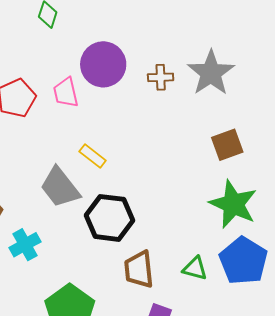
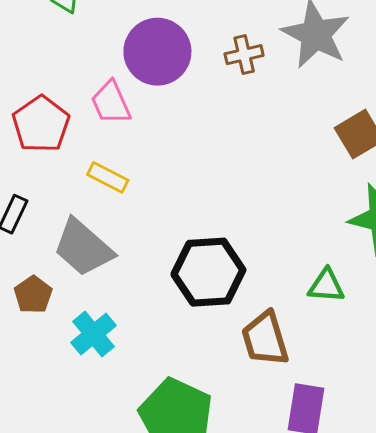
yellow rectangle: (93, 156) -> (108, 177), moved
gray trapezoid: (60, 187) -> (83, 248), moved
green triangle: (195, 268) -> (326, 286), moved

